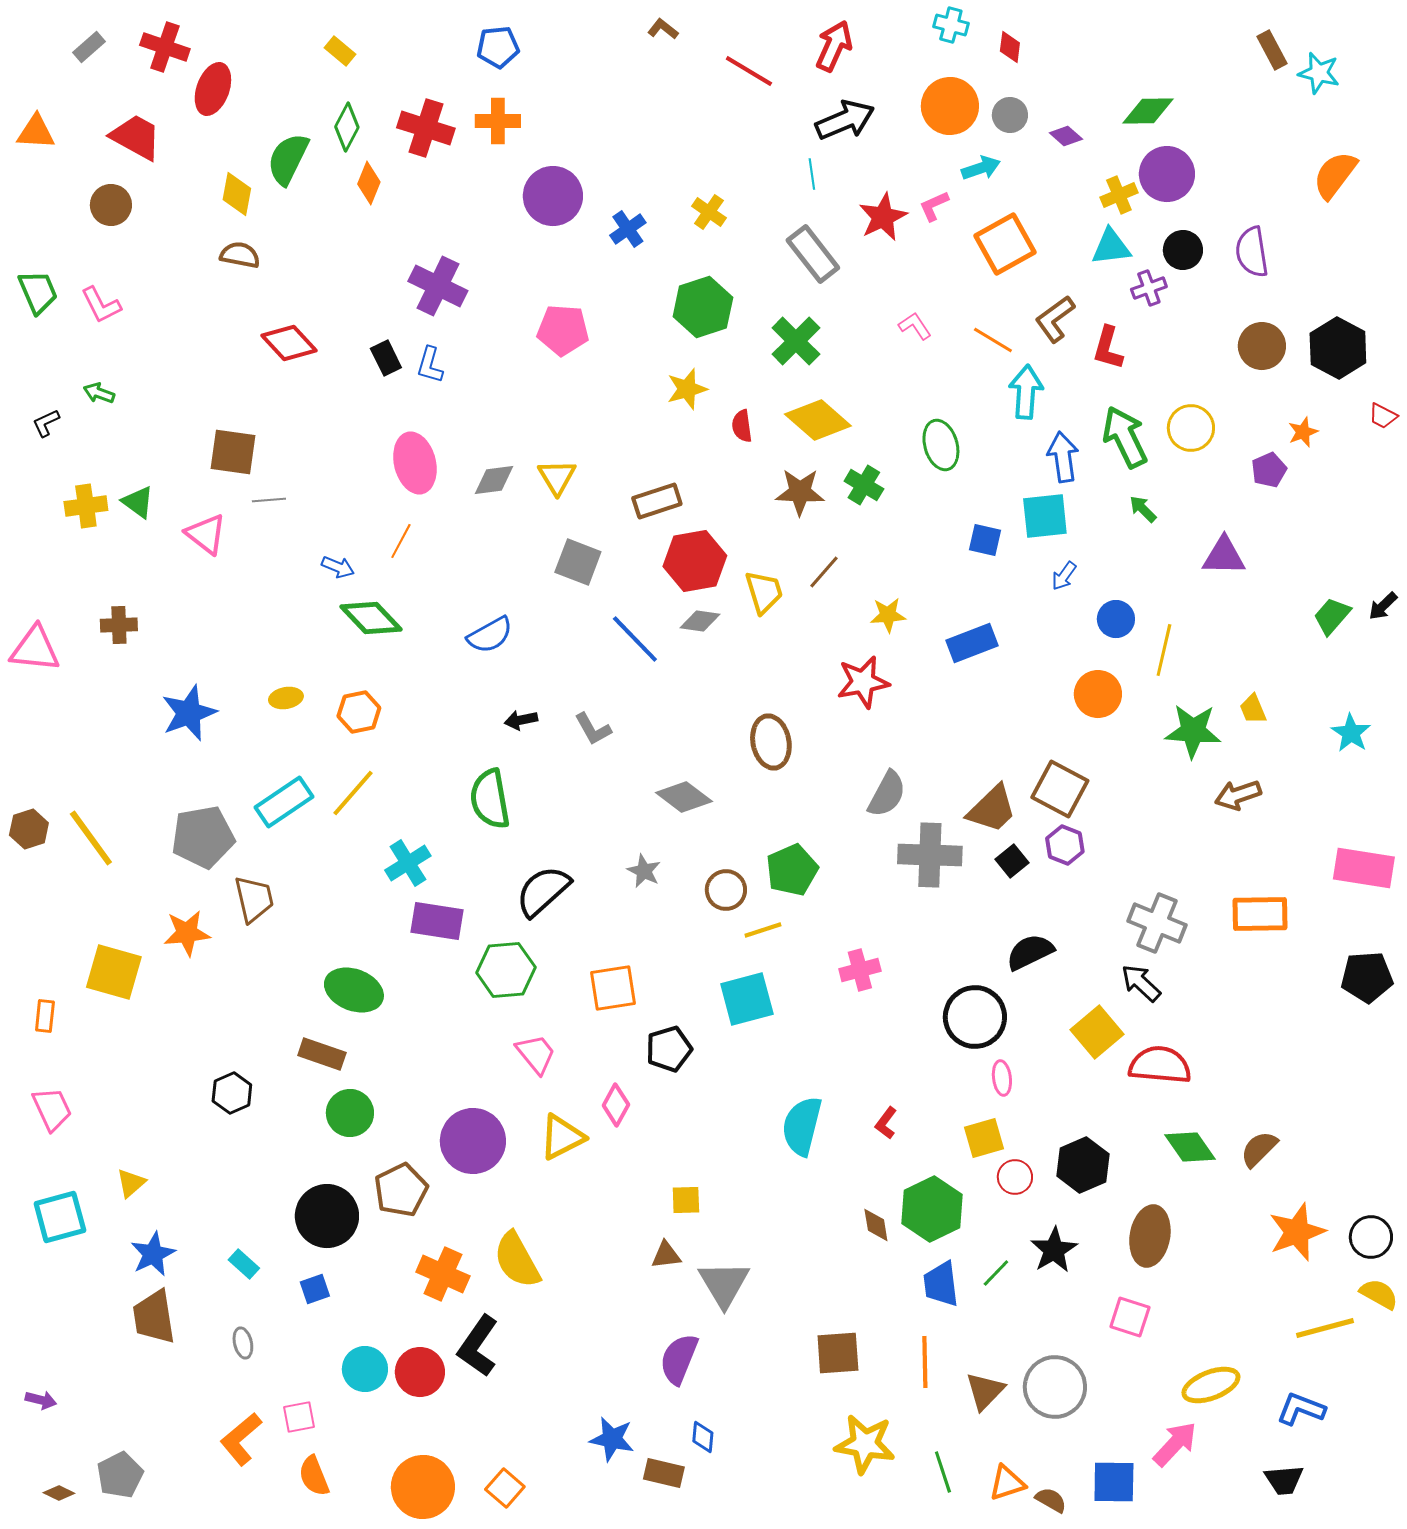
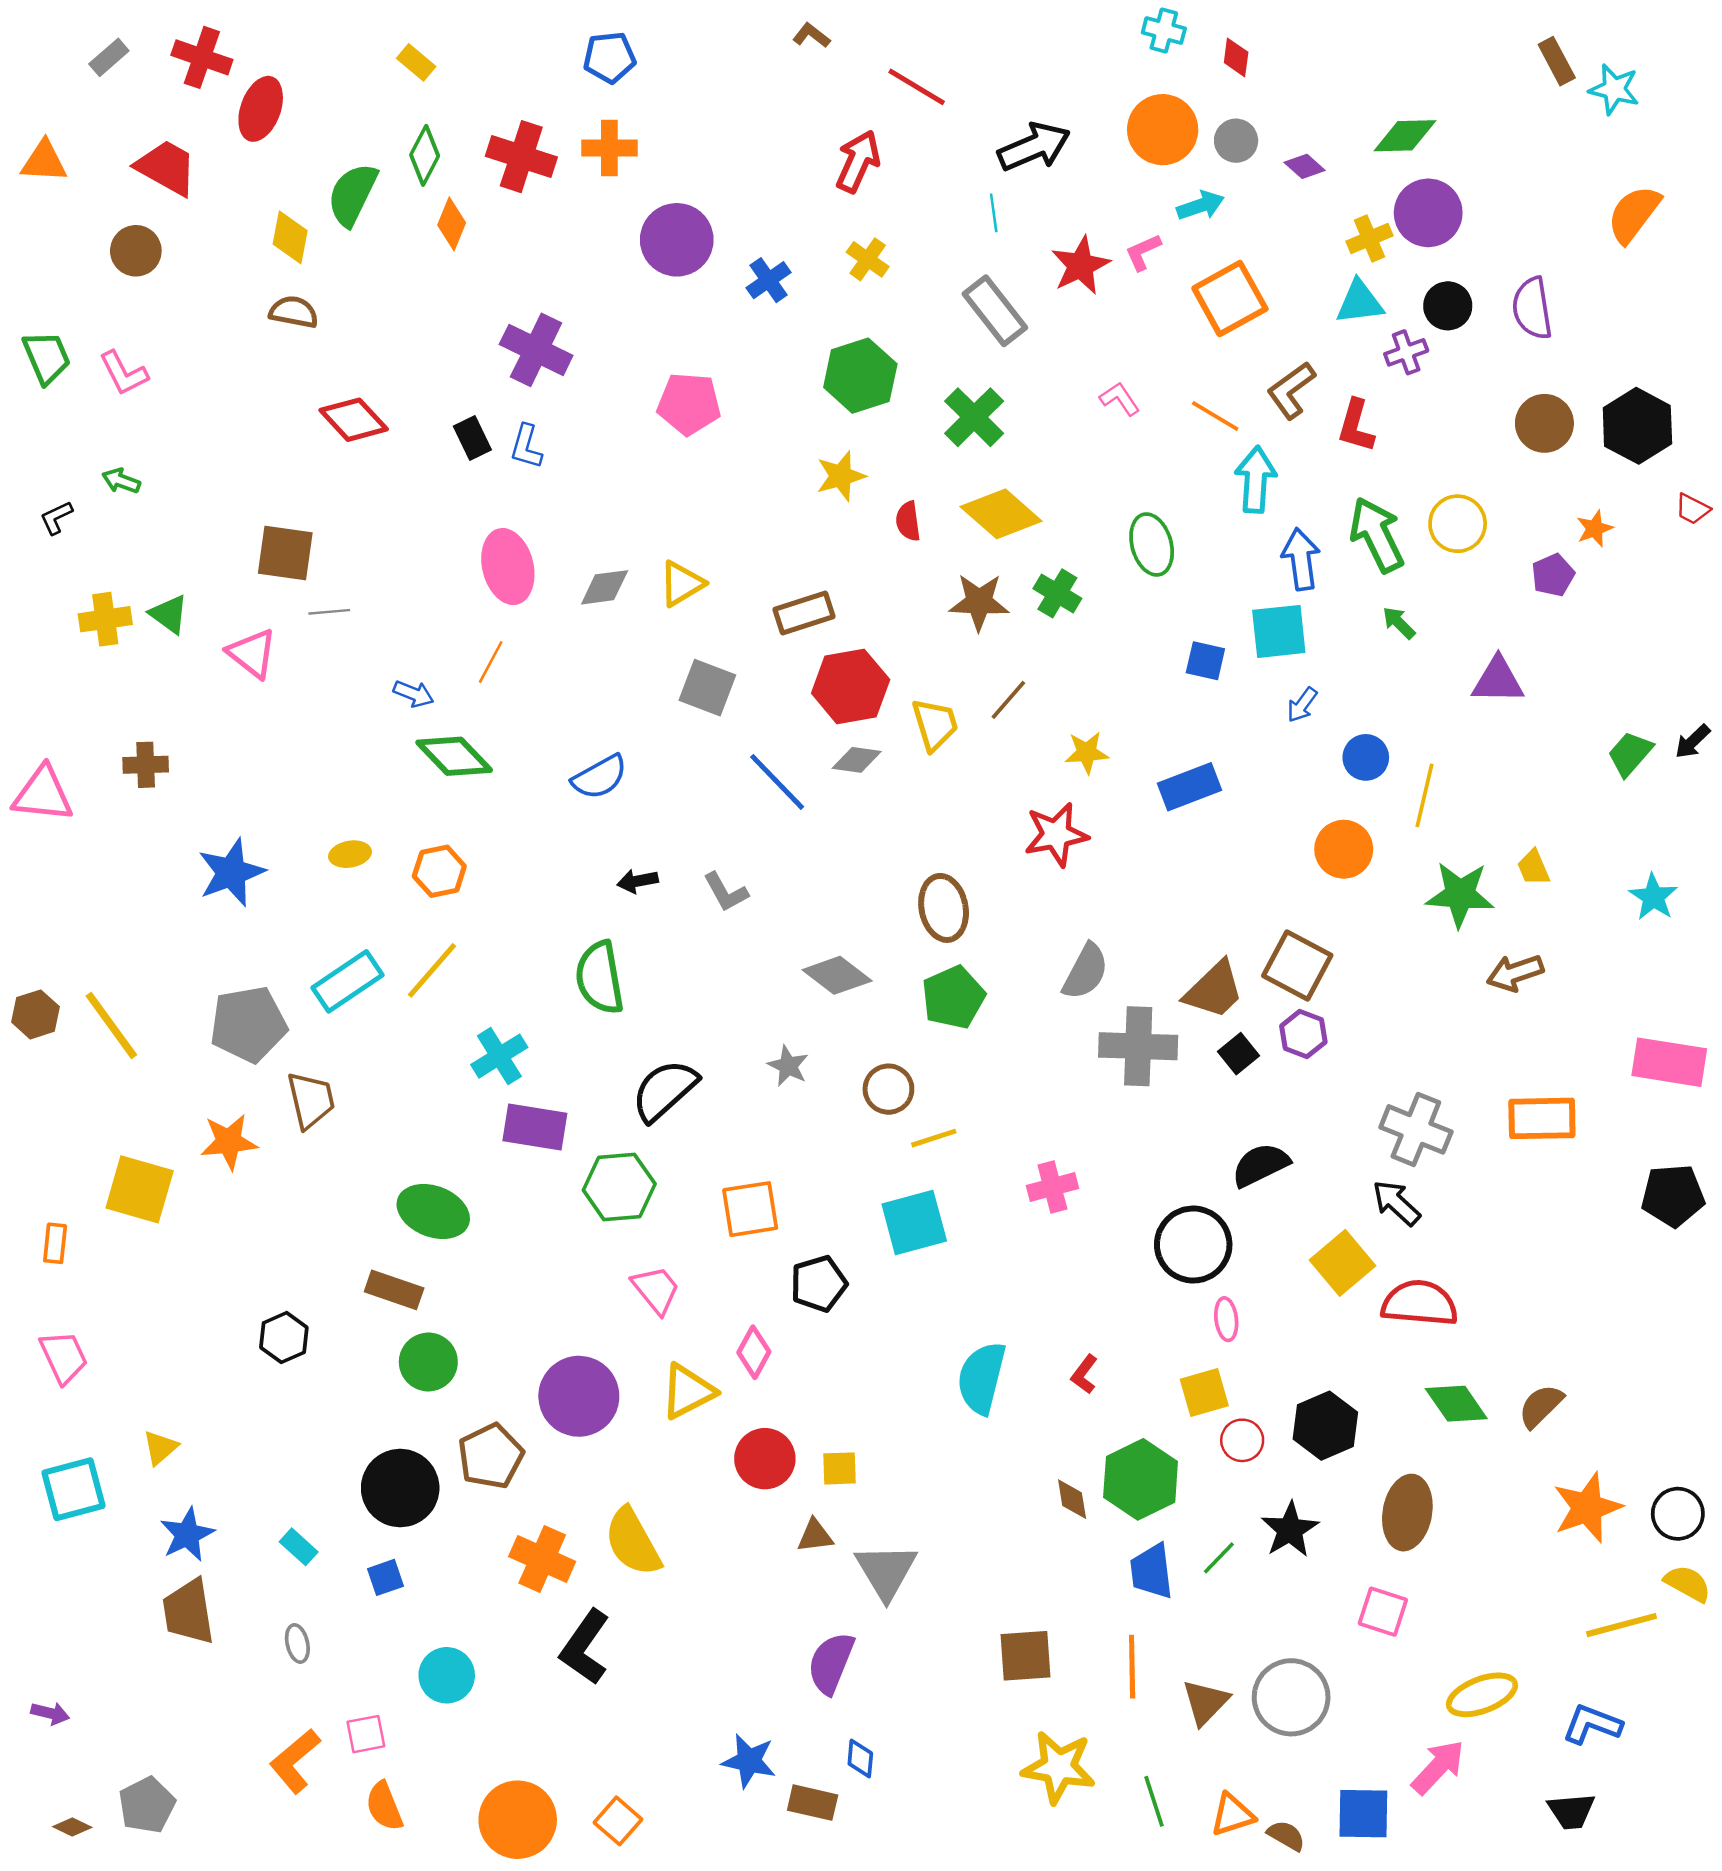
red arrow: (834, 46) -> (858, 161), moved
yellow triangle: (557, 477) -> (682, 584), turned 30
green pentagon: (792, 870) -> (953, 997), moved
red circle: (420, 1372) -> (765, 1459), moved

